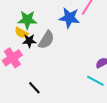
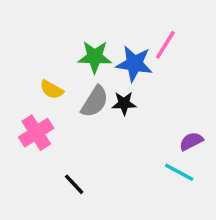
green star: (27, 20) -> (95, 57), moved
black star: (29, 41) -> (124, 103), moved

